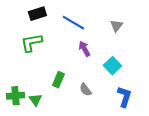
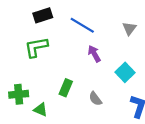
green cross: (15, 96) -> (19, 94), moved
green triangle: (35, 100) -> (41, 110), turned -32

